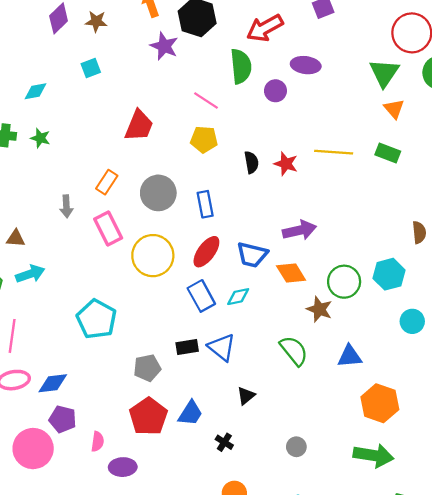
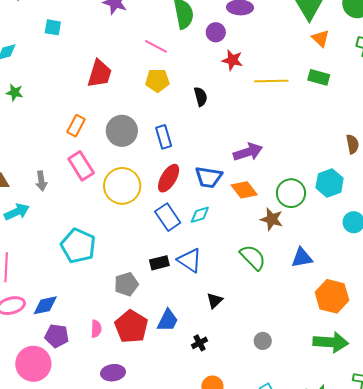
cyan square: (91, 68) -> (53, 27), turned 36
red star: (286, 164) -> (232, 60), moved
gray arrow: (66, 206) -> (41, 181), moved
pink semicircle: (98, 442) -> (96, 329), moved
black cross: (224, 442) -> (200, 343), turned 35

